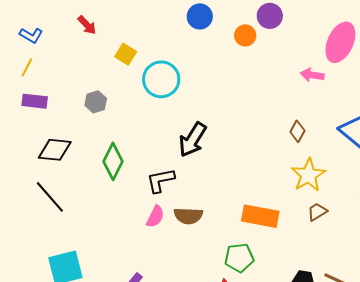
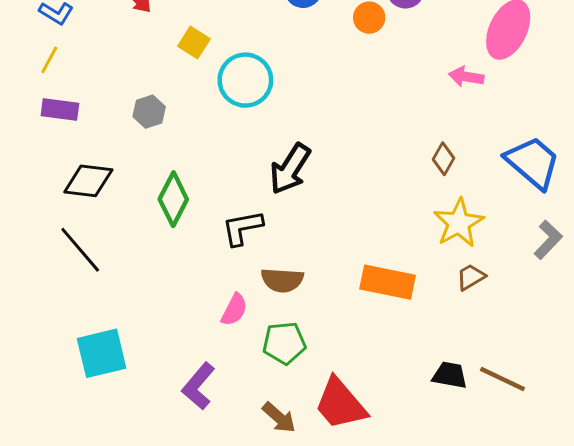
pink semicircle: (155, 217) -> (234, 310), moved
green pentagon: (239, 258) -> (284, 343), moved

